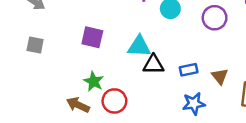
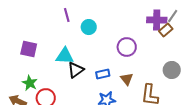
purple circle: (215, 18) -> (127, 47), moved
black triangle: (153, 65) -> (76, 70), turned -36

